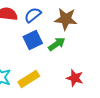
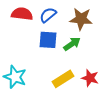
blue square: (33, 40) -> (48, 40), turned 30
yellow rectangle: (29, 79) -> (63, 79), moved

